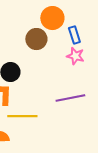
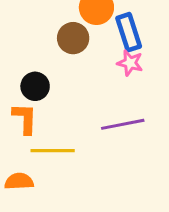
blue rectangle: (74, 35) -> (129, 32), size x1.4

